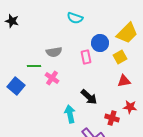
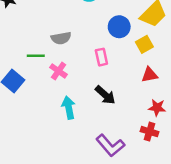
pink rectangle: (86, 57) -> (101, 57), moved
cyan arrow: (70, 114) -> (69, 108), moved
red cross: (112, 118) -> (149, 132), moved

